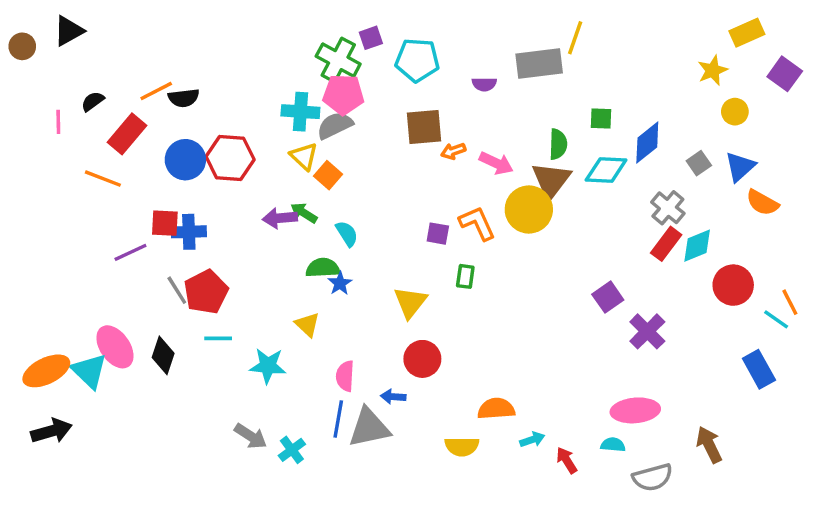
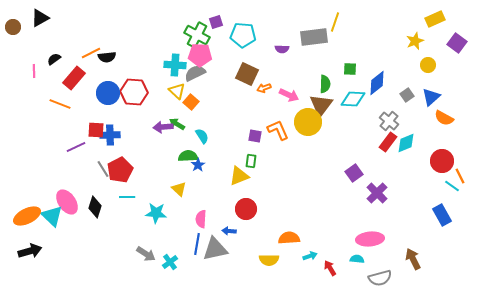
brown square: (424, 127) -> (247, 74), turned 30
green rectangle: (465, 276) -> (251, 161), moved
red circle: (733, 285) -> (442, 161), moved
yellow triangle: (410, 302) -> (239, 176), turned 30

